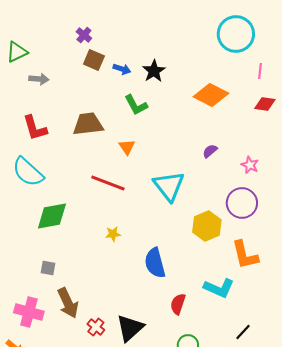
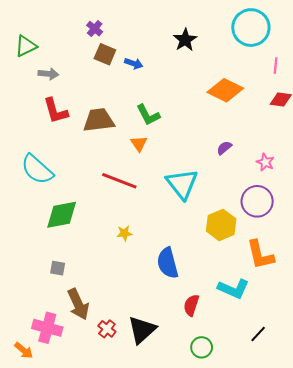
black star: (154, 71) -> (185, 40), moved
green L-shape: (136, 105) -> (148, 115), moved
red L-shape: (35, 128) -> (56, 111), moved
pink cross: (29, 312) -> (47, 328), moved

